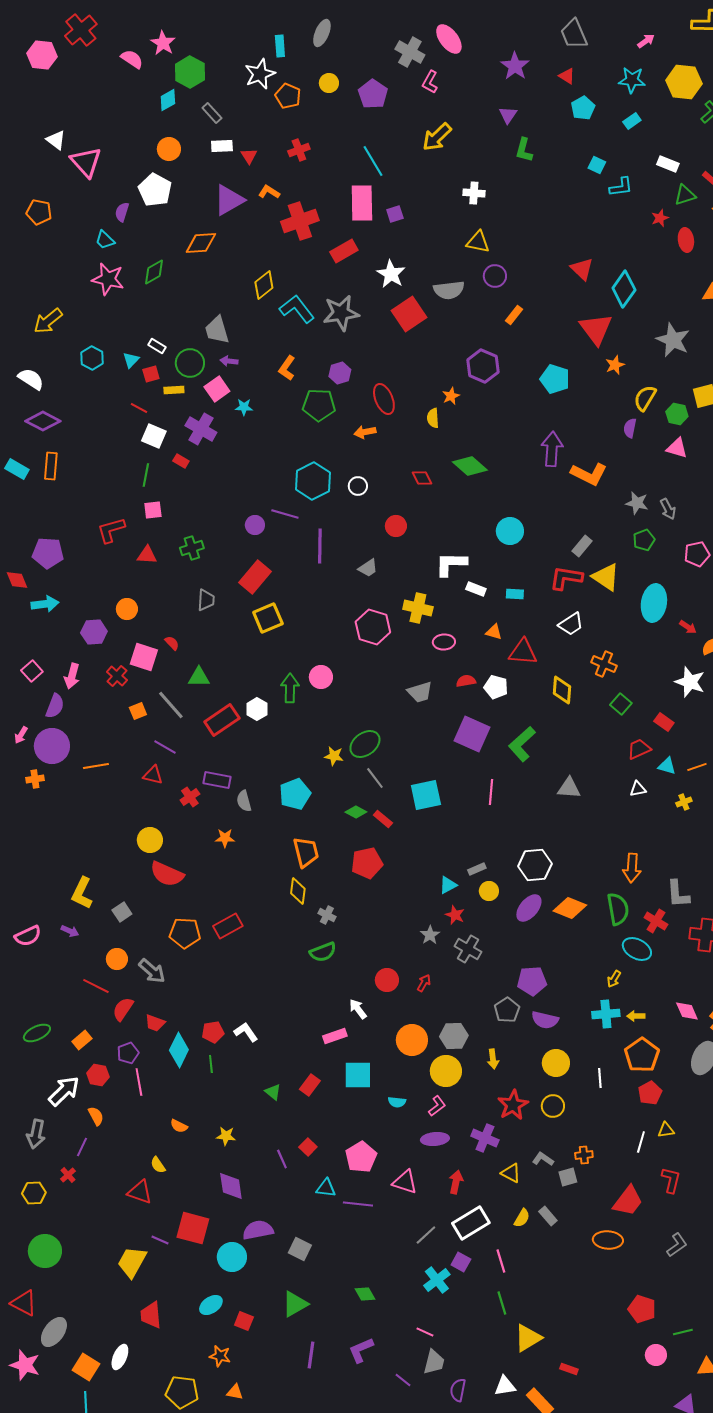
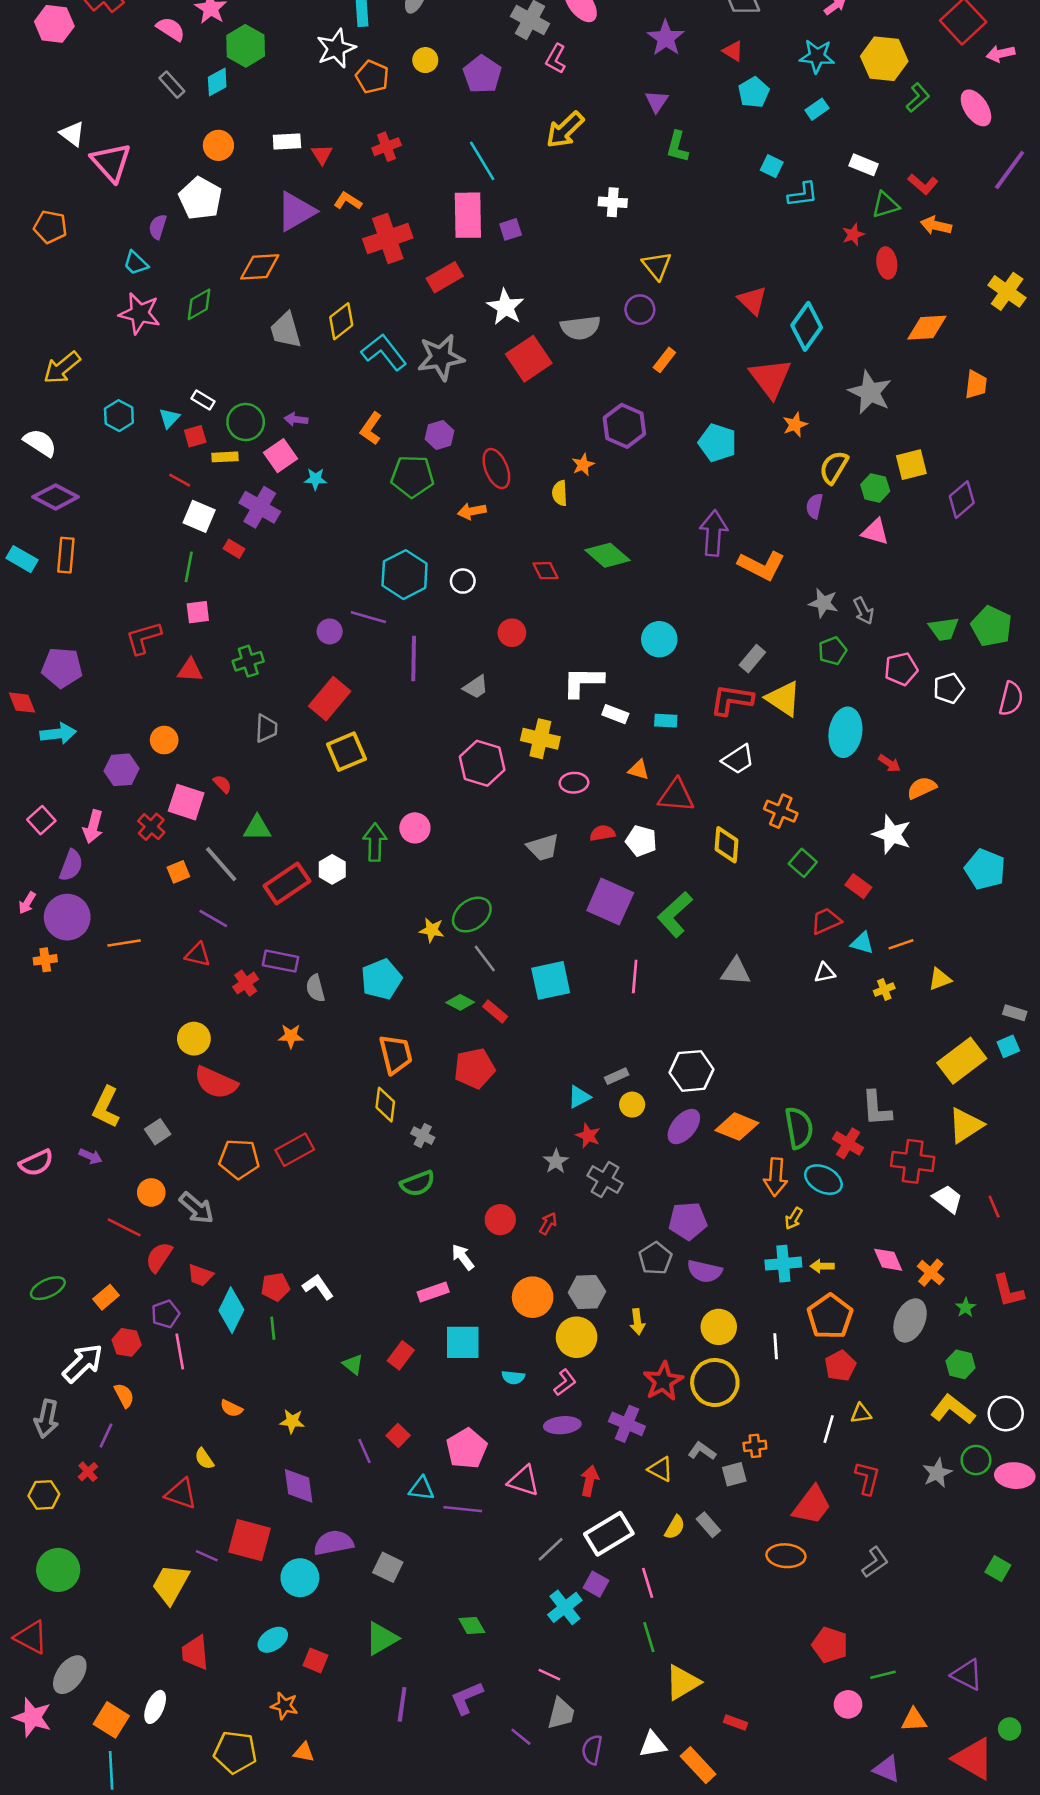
gray rectangle: (212, 113) -> (172, 85), moved
yellow triangle: (478, 242) -> (657, 266), moved, turned 40
gray trapezoid: (217, 330) -> (286, 330), moved
orange arrow: (632, 868) -> (776, 1177), moved
yellow circle: (553, 1106) -> (715, 1382), size x1.6

